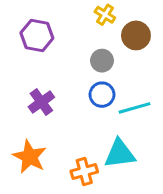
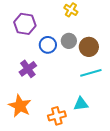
brown circle: (136, 35) -> (89, 47), moved
blue circle: (102, 95) -> (48, 45), moved
cyan triangle: (120, 154) -> (81, 104), size x0.7

